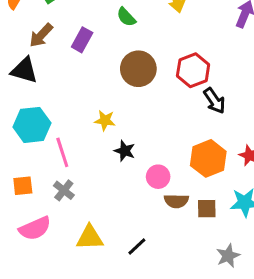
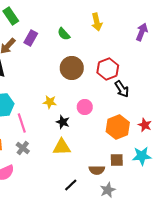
purple rectangle: (82, 40) -> (31, 38), moved
pink circle: (158, 177) -> (85, 107), moved
brown semicircle: (176, 201) -> (97, 170), moved
yellow triangle: (90, 237) -> (62, 147), moved
gray star: (228, 256) -> (108, 190), moved

